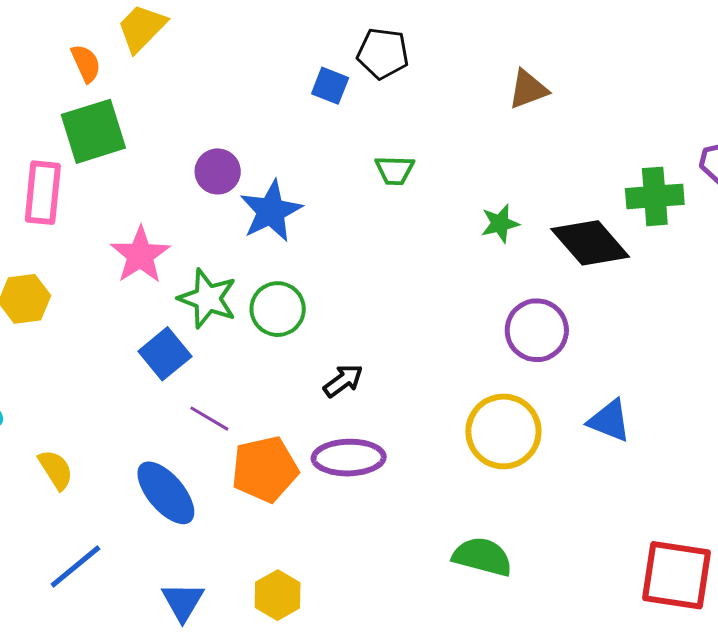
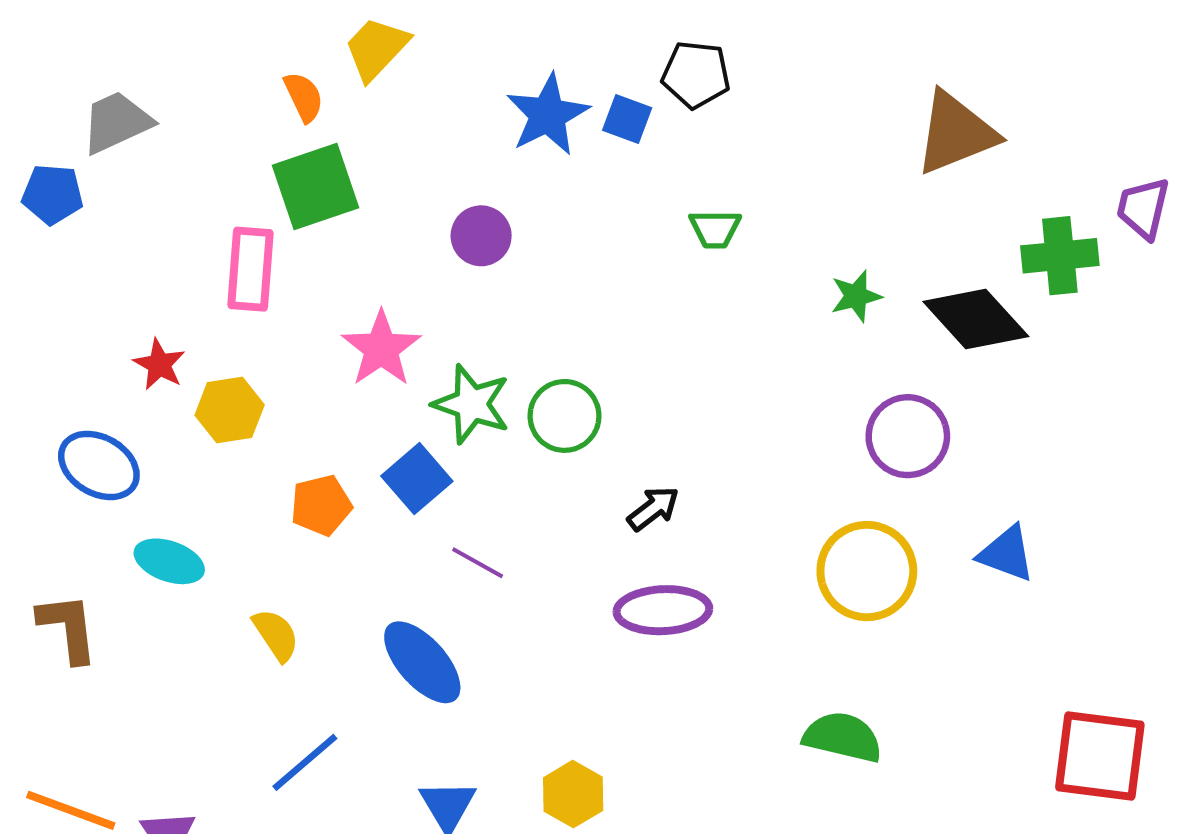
brown triangle: (528, 89) -> (956, 133), moved, size x1.6
blue star: (271, 211) -> (548, 115), moved
orange pentagon: (265, 469) -> (321, 505), moved, size x0.7

